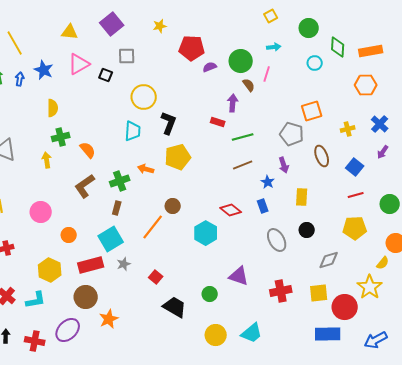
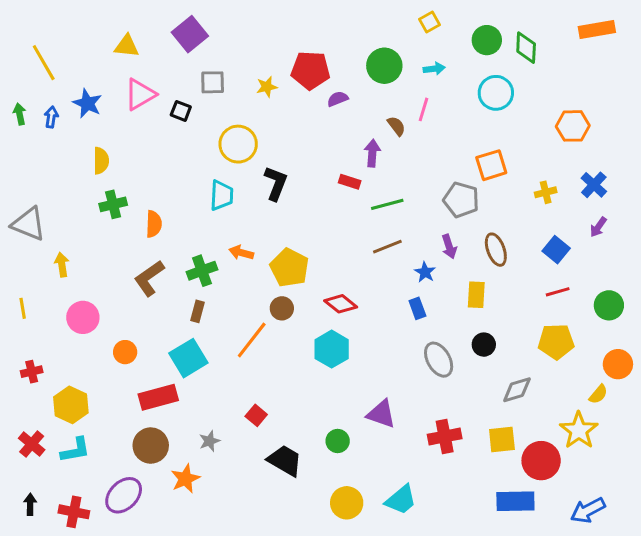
yellow star: (160, 26) -> (267, 87), moved
green diamond: (338, 47) -> (526, 48), moved
orange rectangle: (371, 51) -> (597, 30), moved
green circle: (241, 61) -> (384, 66), moved
cyan circle: (315, 63) -> (496, 93), size x1.5
orange semicircle: (88, 150) -> (154, 224), turned 42
brown ellipse: (322, 156) -> (496, 250), moved
yellow pentagon: (178, 157) -> (289, 268), moved, turned -30
yellow arrow: (47, 160) -> (62, 265), moved
red diamond: (231, 210) -> (341, 304), moved
gray star: (124, 264) -> (209, 441), moved
yellow hexagon: (50, 270) -> (71, 405), moved

